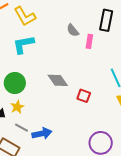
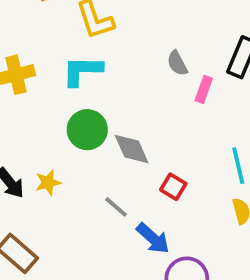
green circle: (15, 83) -> (87, 130), moved
gray line: (22, 128) -> (116, 207), moved
blue arrow: (42, 133) -> (153, 238), moved, turned 42

